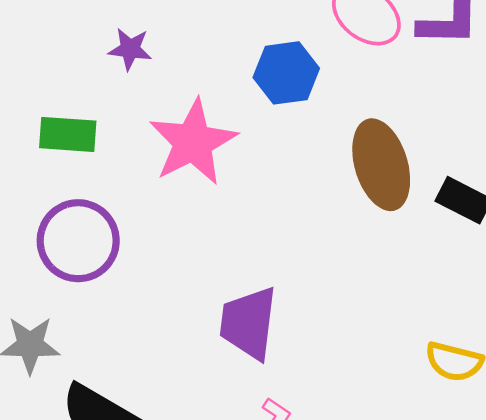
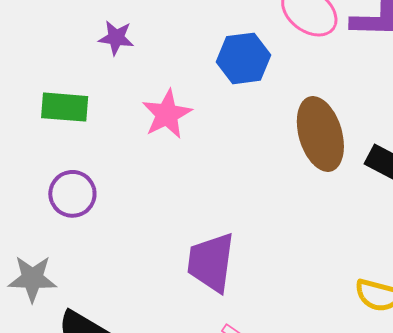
pink star: (193, 142) -> (167, 114), size x0.7
purple circle: (78, 241) -> (72, 194), size x0.7

